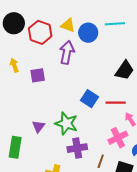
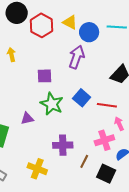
purple arrow: (67, 52) -> (77, 57), moved
purple square: (38, 75) -> (44, 76), moved
green star: (66, 123) -> (52, 104), moved
purple triangle: (38, 126) -> (27, 118), turned 32

